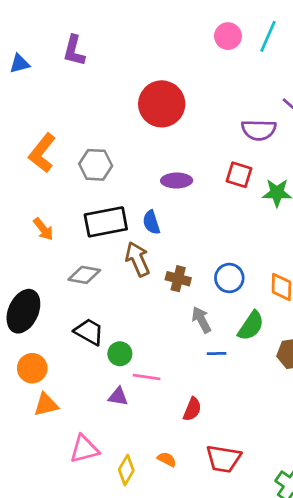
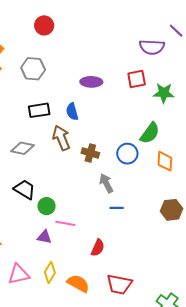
red circle: (162, 104) -> (44, 25), moved, size x0.6
red square: (239, 175) -> (137, 79), turned -30
black rectangle: (106, 222) -> (39, 110), size x0.7
green semicircle: (251, 326) -> (150, 133), moved
orange semicircle: (167, 459) -> (78, 283), size x1.6
yellow diamond: (126, 470) -> (50, 272), moved

